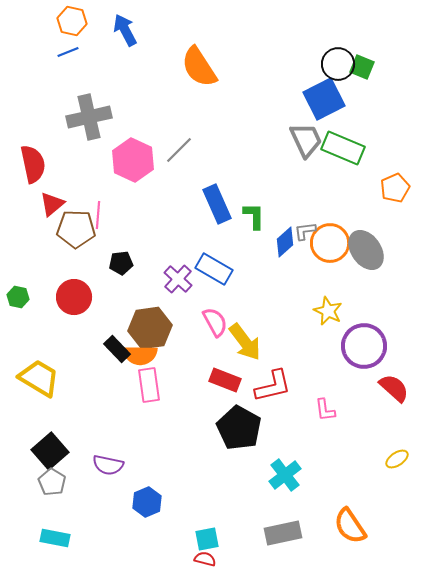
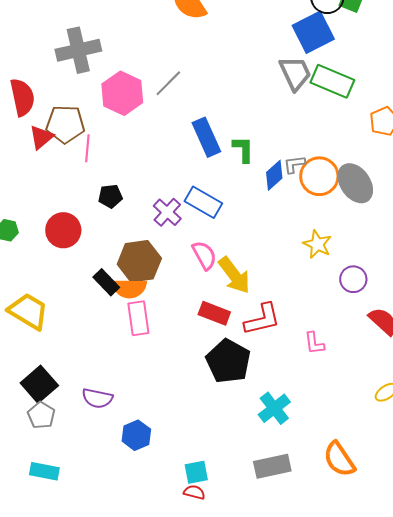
brown pentagon: (76, 229) -> (65, 124), moved
purple circle: (364, 346) -> (353, 279), size x0.6

